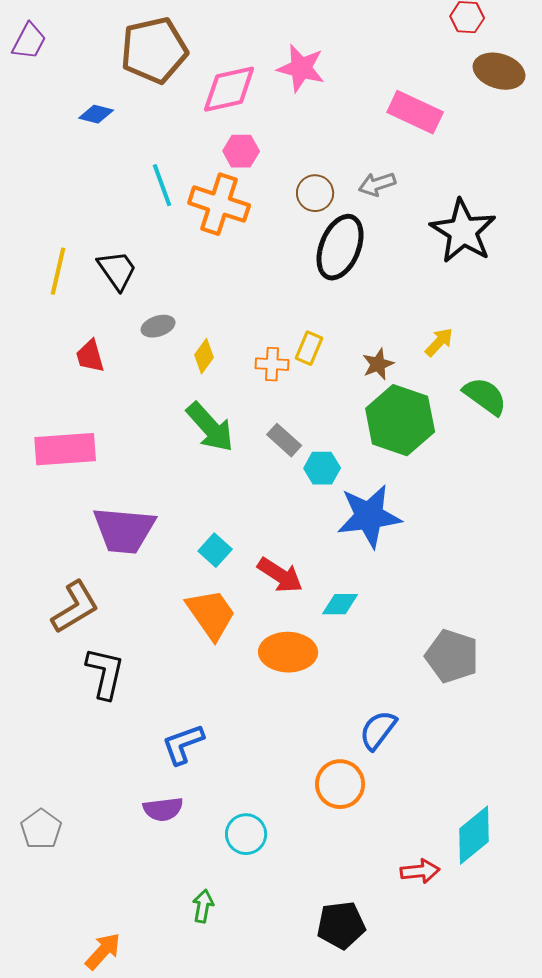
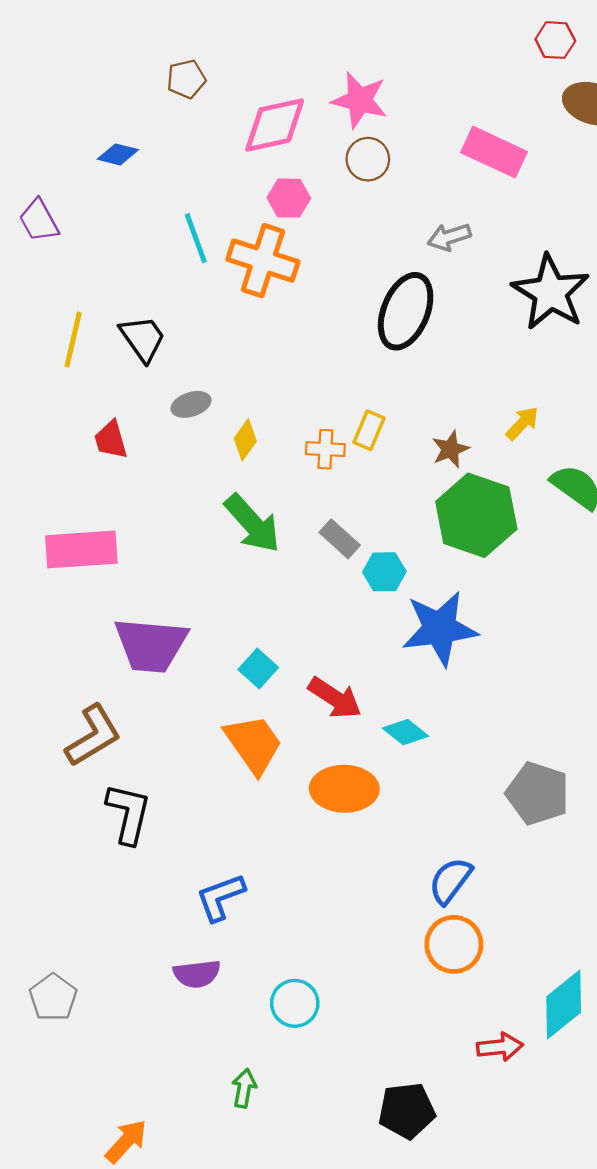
purple trapezoid: (29, 41) -> (39, 220), moved, turned 123
brown pentagon: (154, 50) -> (186, 79), size x0.5
brown circle: (315, 193) -> (368, 159), moved
cyan diamond: (340, 604) -> (406, 732), turned 39
orange circle: (340, 784) -> (454, 944), moved

